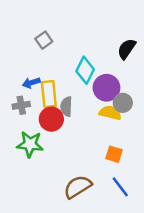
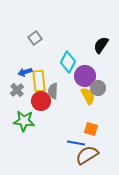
gray cross: (21, 105) -> (17, 90), turned -32
yellow semicircle: (110, 113) -> (88, 96), turned 48
brown semicircle: (78, 187) -> (87, 155), moved
blue line: (120, 187) -> (76, 143), moved, turned -42

